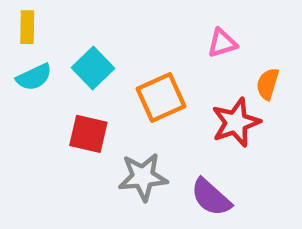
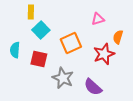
yellow rectangle: (27, 27) -> (31, 12), moved
cyan semicircle: (34, 77) -> (15, 50), moved, turned 119
gray star: (143, 177) -> (63, 78), turned 30

